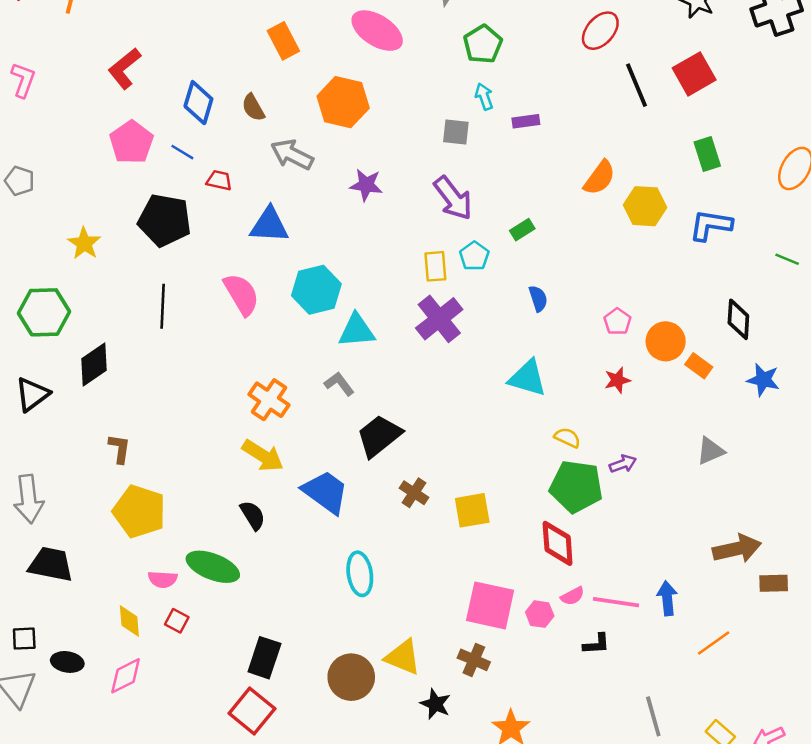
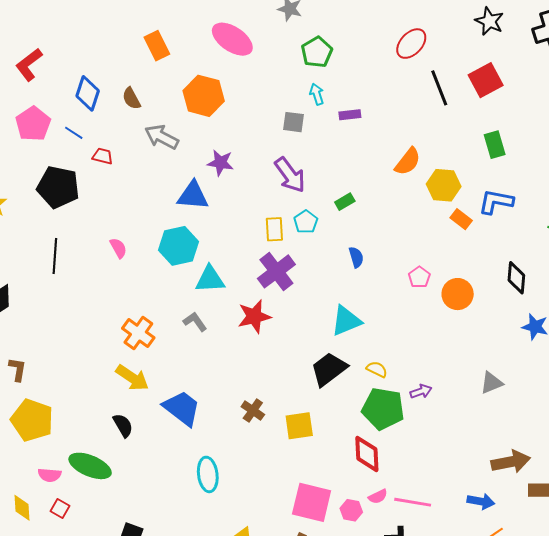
blue triangle: (269, 225) -> (193, 195), moved
pink semicircle: (241, 294) -> (118, 248), size x0.6
orange rectangle: (699, 366) -> (461, 219), moved
cyan triangle: (528, 378) -> (346, 321), turned -40
red star: (617, 380) -> (254, 316), moved, size x1.6
black trapezoid: (379, 436) -> (329, 369), moved
blue arrow: (667, 598) -> (481, 501), moved, turned 104

